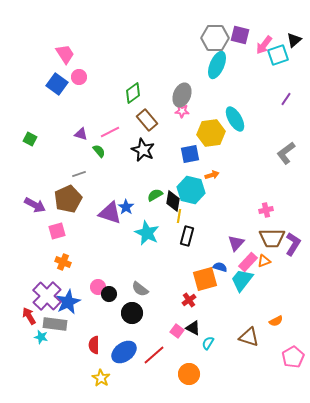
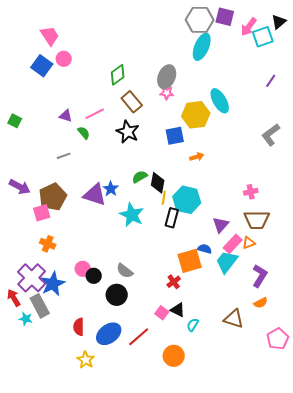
cyan hexagon: (191, 190) -> (187, 200), moved
brown pentagon: (68, 199) -> (53, 197), moved
purple L-shape: (293, 244) -> (260, 276), moved
gray rectangle: (55, 324) -> (40, 306), turned 55

